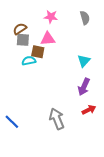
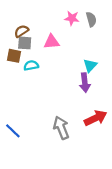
pink star: (51, 17) -> (72, 18), moved
brown square: (38, 52) -> (14, 56), moved
purple arrow: (84, 87) -> (85, 83), moved, turned -30
red arrow: (89, 110) -> (96, 118), size x1.5

